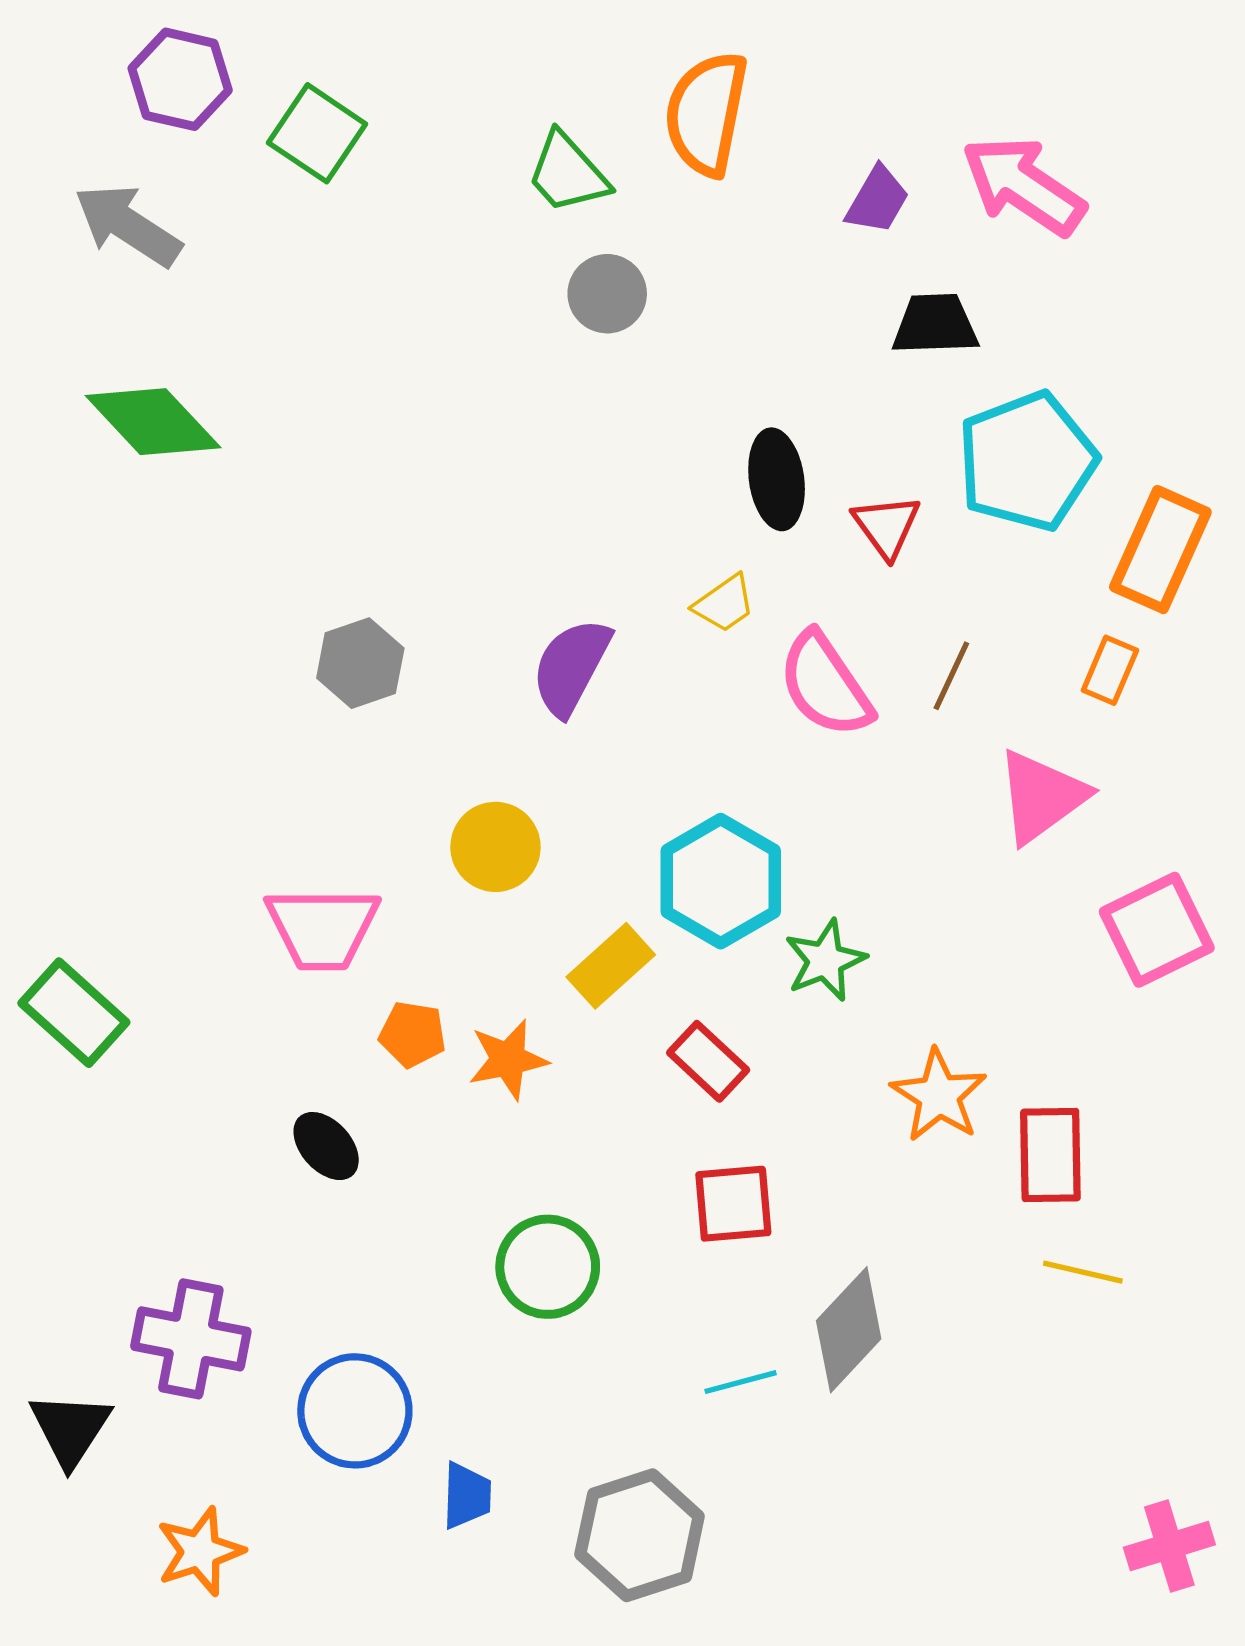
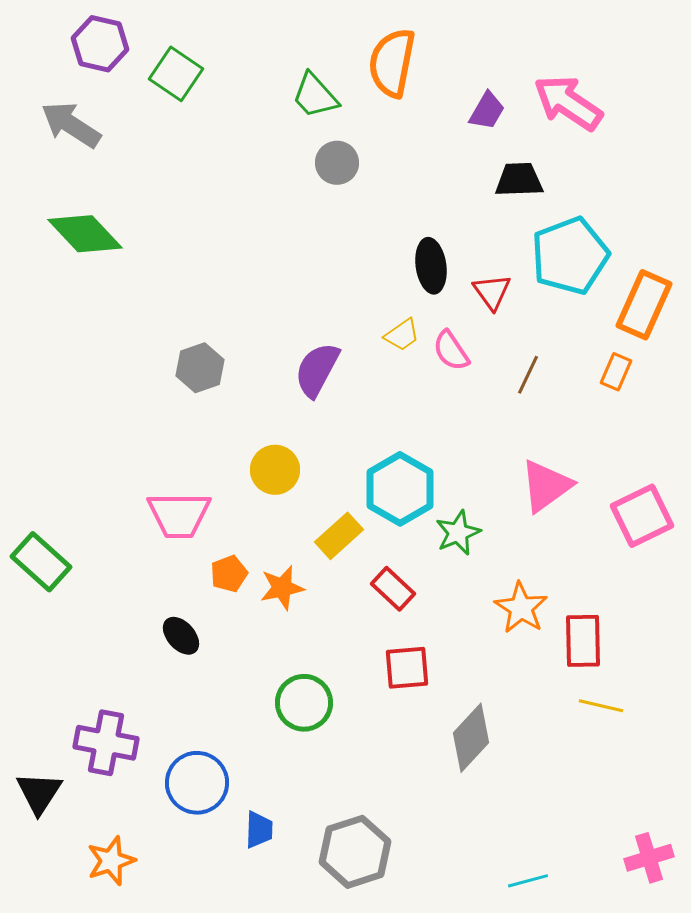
pink semicircle: (825, 685) -> (451, 351), moved, size x0.7
pink triangle: (1041, 796) -> (546, 486), moved
orange pentagon: (413, 1034) -> (229, 574), turned -30
cyan line: (741, 1382) -> (528, 881), moved

